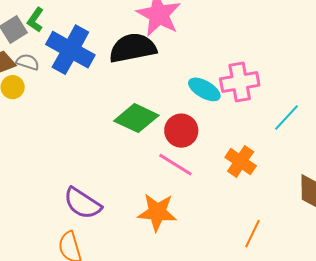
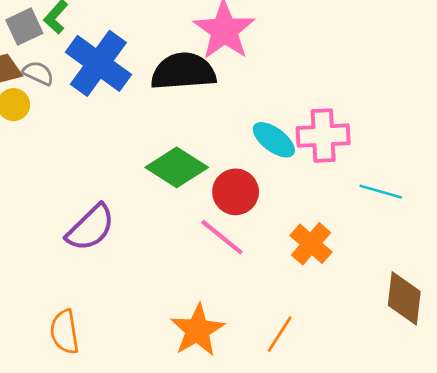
cyan line: (286, 117) -> (381, 192), turned 56
purple semicircle: (83, 203) -> (90, 228), moved, turned -84
orange star: (157, 212) -> (197, 330), moved, turned 30
orange line: (253, 234) -> (280, 334), moved

